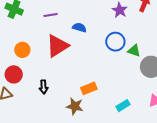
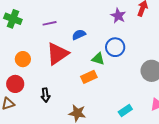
blue semicircle: (79, 28) -> (79, 35), turned -40
green triangle: (134, 51) -> (98, 59), moved
orange rectangle: (89, 88) -> (89, 77), moved

